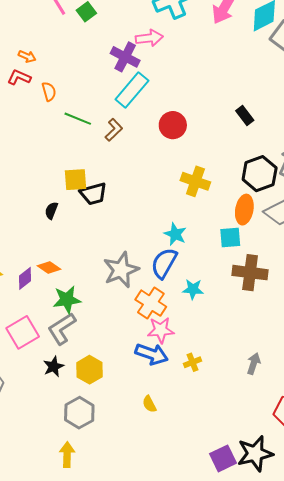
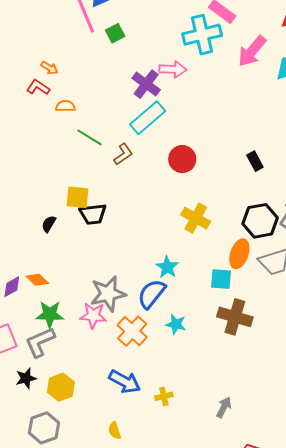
orange semicircle: (49, 92) -> (65, 106), turned -84
pink star: (161, 330) -> (93, 316), moved

